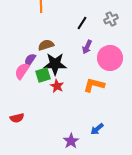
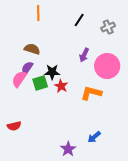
black line: (82, 23) -> (79, 20), moved
brown semicircle: (46, 45) -> (32, 49), moved, turned 35
black star: (55, 64) -> (52, 72), size x0.7
red star: (57, 86) -> (61, 86), moved

